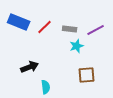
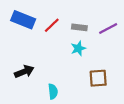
cyan star: (77, 46) -> (78, 48), moved
black arrow: (30, 67) -> (24, 72), moved

